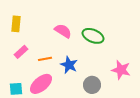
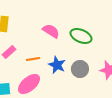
gray circle: (92, 85) -> (80, 69), moved

